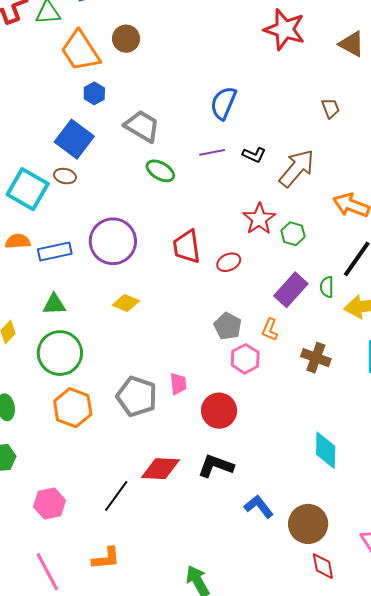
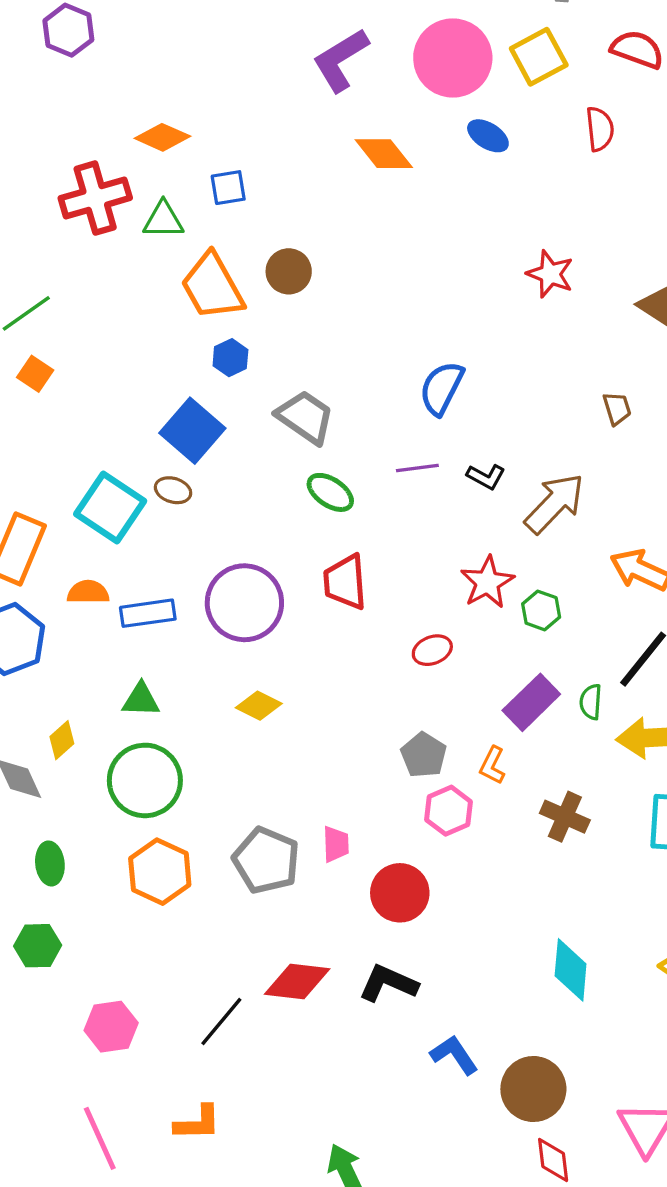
red star: (285, 29) -> (550, 274), size x0.7
red trapezoid: (187, 247) -> (345, 582), moved

